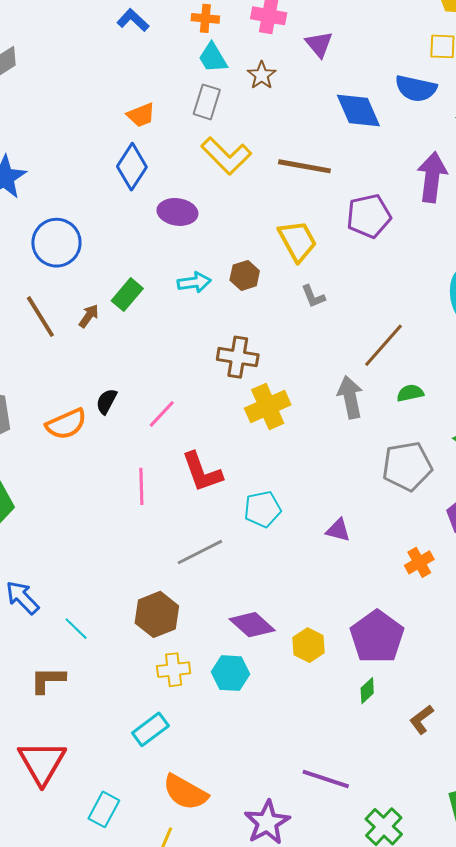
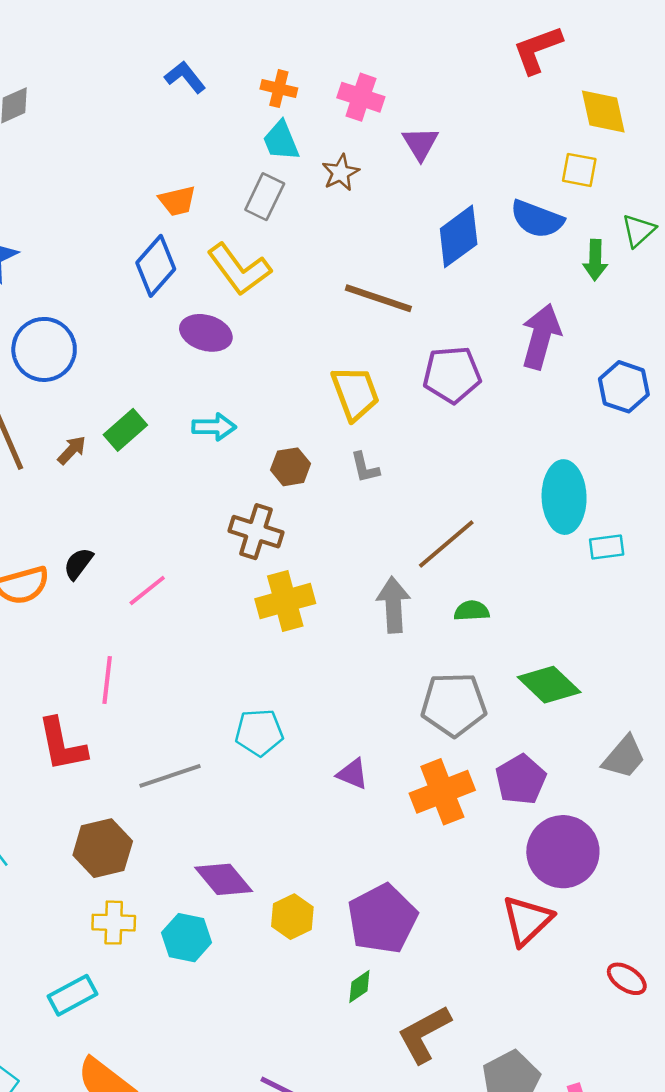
blue diamond: (358, 110) -> (459, 236), turned 69
yellow L-shape: (226, 156) -> (239, 269), moved
brown hexagon: (245, 275) -> (291, 467), moved
red L-shape: (202, 472) -> (62, 745), moved
orange cross: (419, 562) -> (442, 792), moved, size x1.6
brown L-shape: (422, 720) -> (424, 1034), size x1.6

